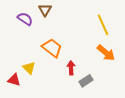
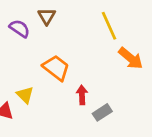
yellow line: (103, 25) -> (109, 26), moved
orange arrow: (106, 53) -> (131, 58), moved

